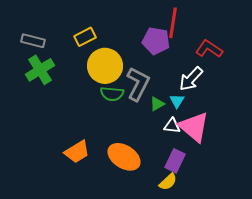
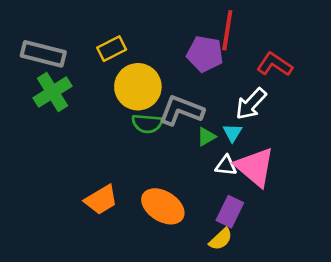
gray rectangle: (33, 41) -> (43, 54), size x1.4
gray L-shape: (138, 84) -> (181, 110), turned -96

